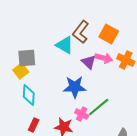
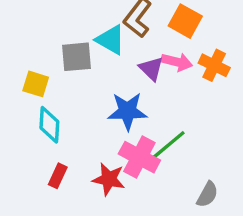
gray square: (27, 58) -> (76, 57), moved
yellow square: (21, 71) -> (36, 84), turned -35
pink cross: (82, 114) -> (139, 157), size x1.6

